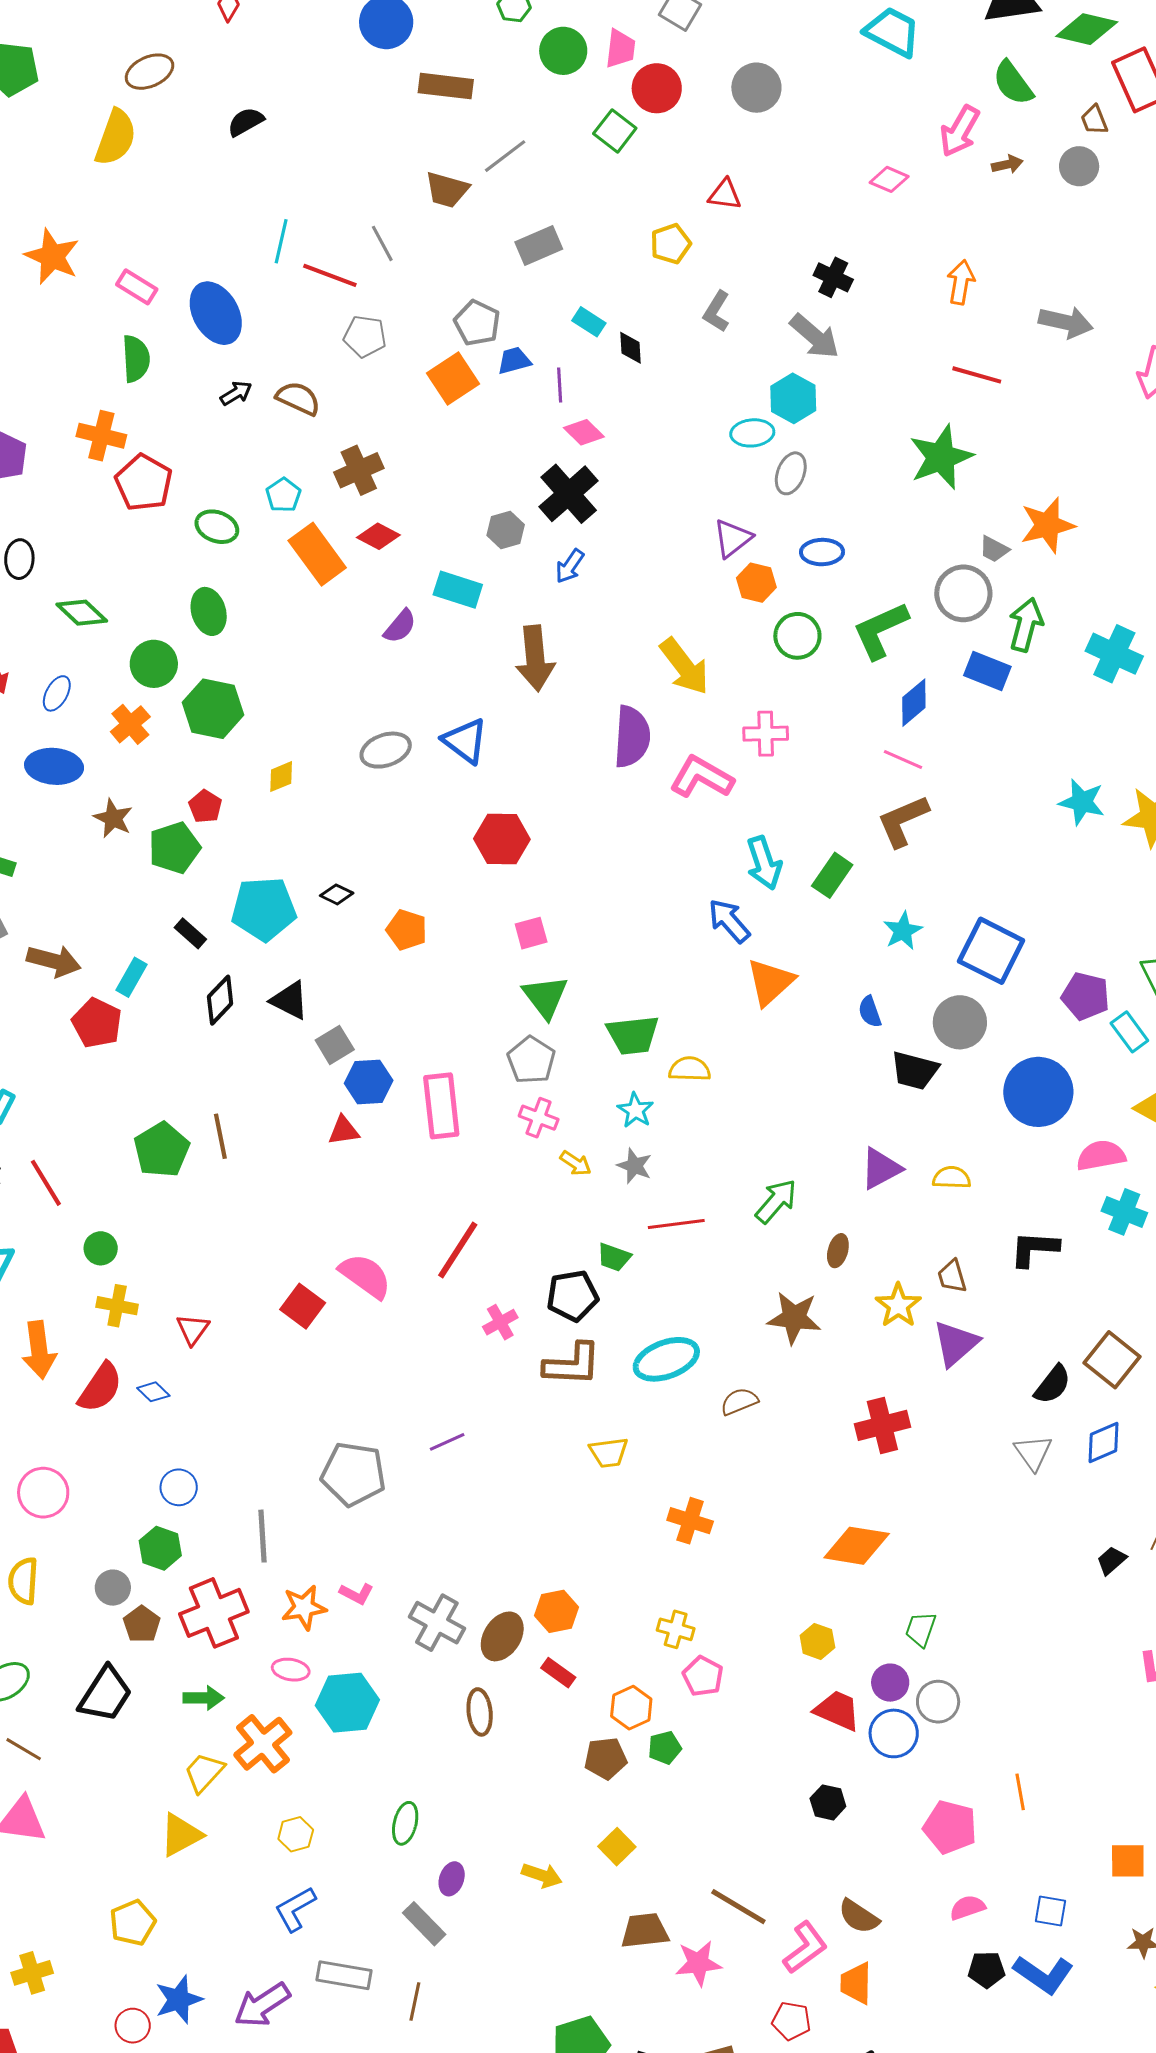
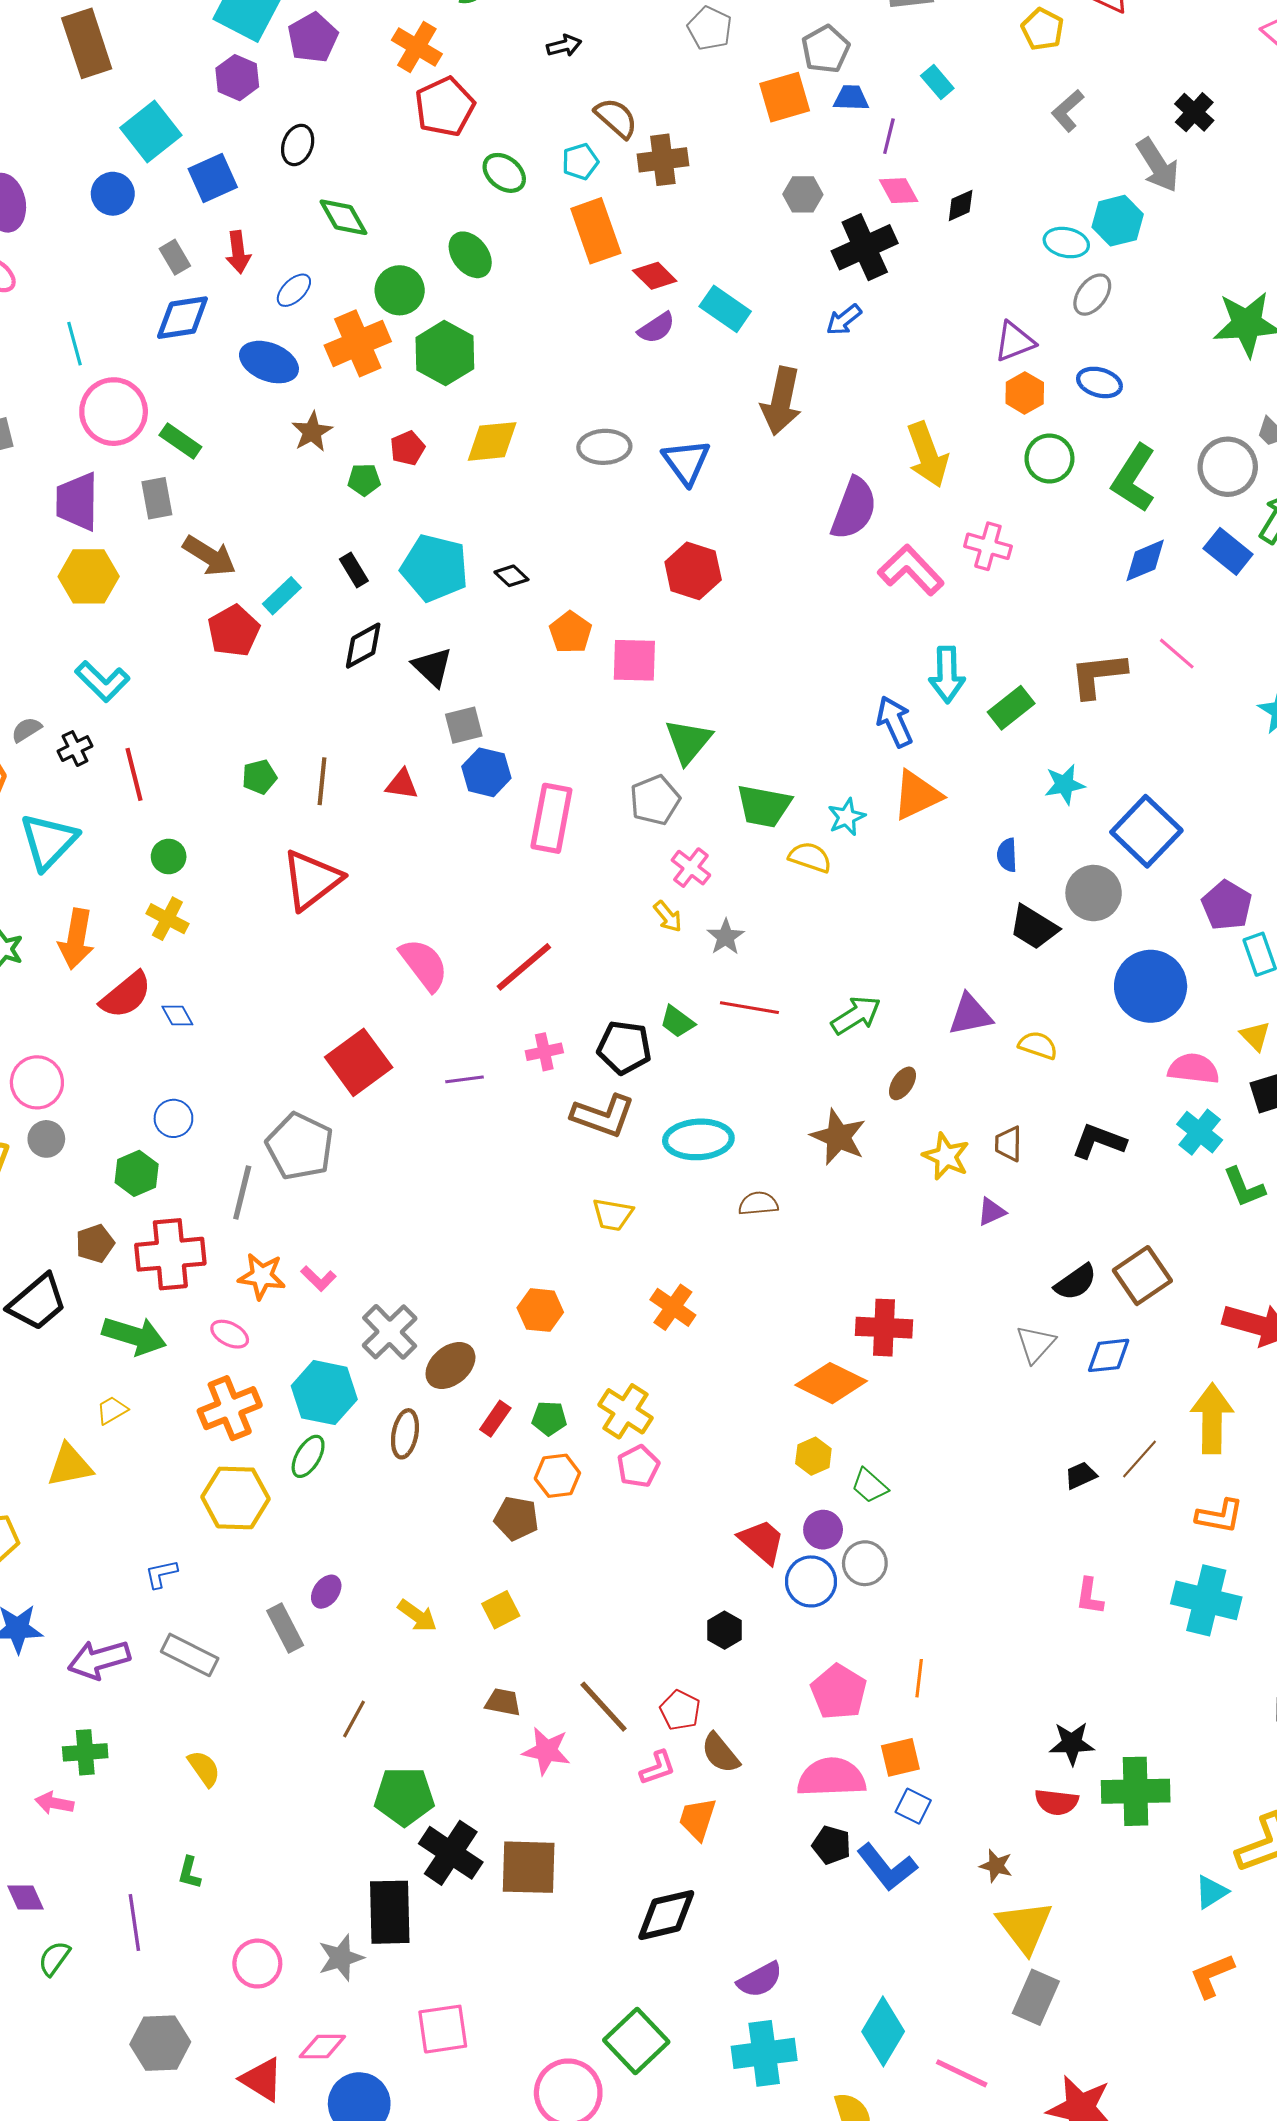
yellow pentagon: (671, 244) -> (1043, 29), turned 30
black diamond: (630, 348) -> (961, 205), moved, turned 52
brown semicircle: (298, 398) -> (616, 118), moved
gray hexagon: (506, 530) -> (803, 194), moved
red diamond: (378, 536) -> (655, 276), moved
green ellipse: (209, 611) -> (470, 255), turned -39
green L-shape: (880, 630) -> (1134, 478), turned -50
orange cross: (130, 724) -> (358, 343), size x1.5
pink line: (903, 759) -> (1177, 654), moved
yellow diamond: (281, 777) -> (492, 441), size x1.6
green pentagon: (174, 848) -> (364, 480), size x0.6
pink square: (531, 933) -> (634, 660), moved, size x1.4
cyan star: (635, 1110) -> (847, 817), moved
pink cross: (539, 1118) -> (691, 868), moved
red triangle: (344, 1131) -> (402, 784), moved
green pentagon: (162, 1150) -> (259, 777), size x0.6
yellow star: (898, 1305) -> (946, 1156), turned -30
red square: (303, 1306) -> (359, 1062), moved, size x1.4
red triangle: (193, 1329) -> (312, 880), moved, size x1.8
purple triangle: (956, 1343) -> (992, 1212), size x0.6
red cross: (882, 1425) -> (884, 1328), moved
purple line: (447, 1442) -> (465, 1079), moved
gray pentagon: (353, 1474) -> (300, 1146), moved
gray circle: (113, 1588) -> (46, 1139), moved
orange hexagon: (556, 1611) -> (540, 1310), moved
yellow cross: (676, 1629) -> (626, 1411), size x1.4
green trapezoid: (921, 1629) -> (870, 1486), turned -84
yellow hexagon: (817, 1641) -> (813, 1456), moved
red rectangle: (558, 1673) -> (495, 1419), turned 72
green arrow: (204, 1698) -> (134, 1336), size x1.5
cyan hexagon: (347, 1703) -> (324, 1393), moved
orange cross: (263, 1744) -> (230, 1408), moved
green pentagon: (665, 1748) -> (549, 1418), moved
yellow trapezoid: (204, 1772) -> (112, 1410), size x0.7
green ellipse: (405, 1823) -> (308, 1456), moved
yellow hexagon: (296, 1834) -> (235, 1498), moved, size x1.8
orange square: (1128, 1861) -> (900, 1757), moved, turned -30
pink semicircle: (967, 1908) -> (831, 1777), size x1.8
blue L-shape: (295, 1909) -> (161, 1574), size x0.7
brown trapezoid: (645, 1931) -> (503, 1702), size x0.7
pink L-shape: (805, 1947) -> (658, 1768), size x0.7
brown line: (415, 2002) -> (354, 1719), moved
red pentagon: (791, 2021) -> (680, 1710), moved

